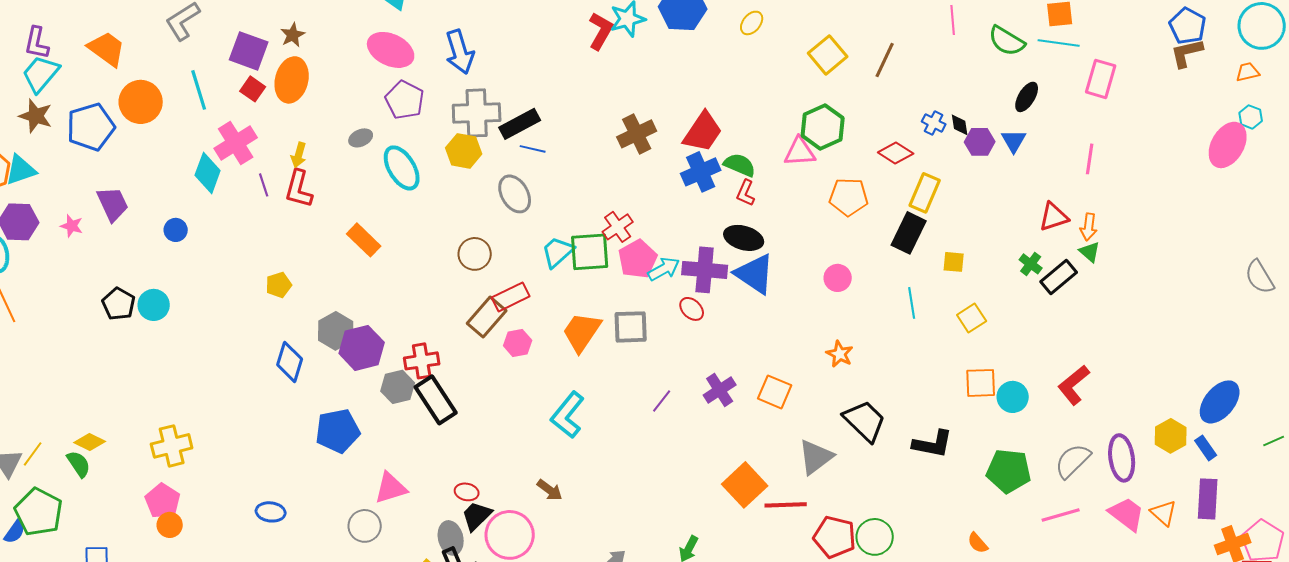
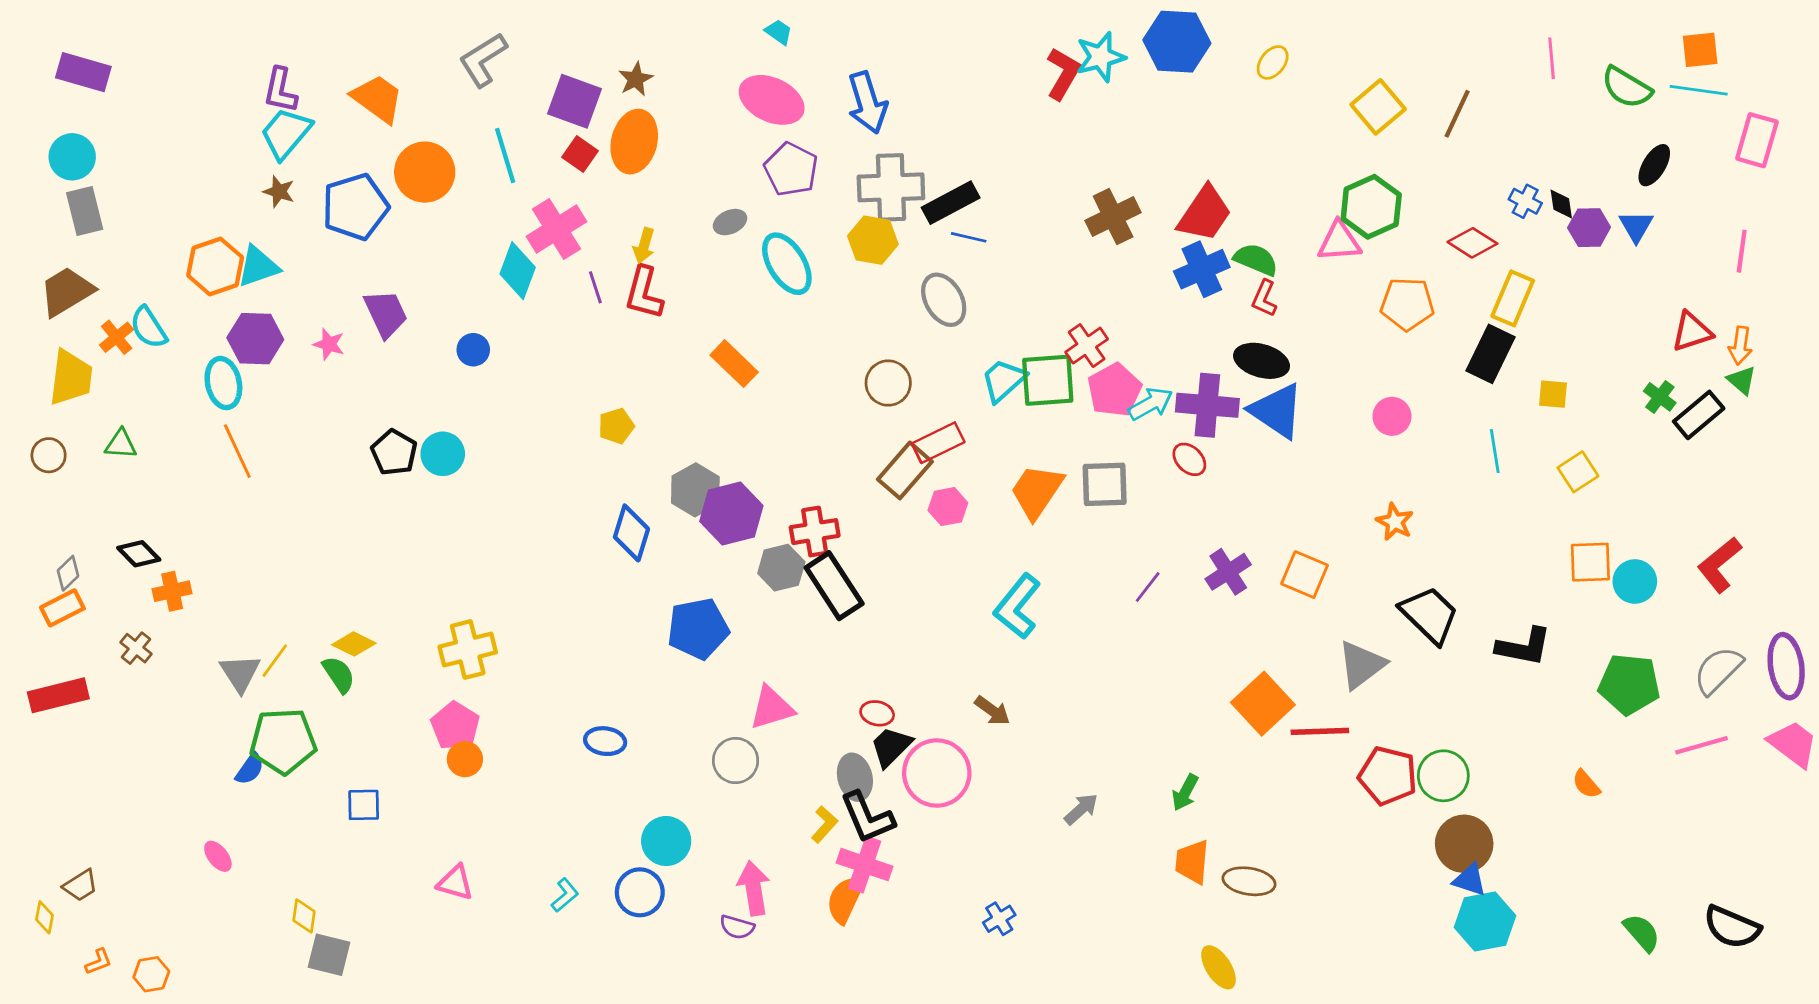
brown star: (36, 116) -> (279, 192), size x0.7
green pentagon: (39, 512) -> (283, 741), turned -30

